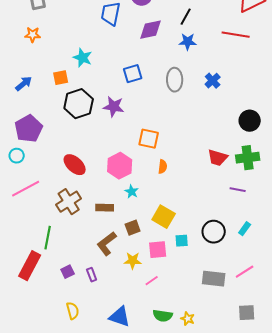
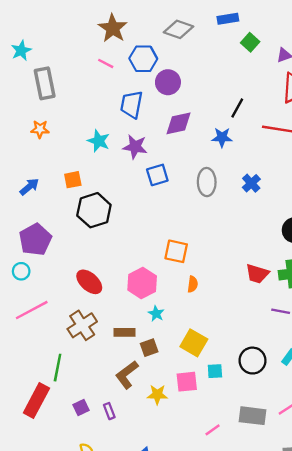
black line: (186, 17) -> (237, 108), moved
cyan star: (83, 58) -> (99, 141), moved
purple star: (114, 107) -> (135, 147), moved
brown square: (133, 228) -> (149, 348), moved
pink line: (152, 281) -> (213, 430), moved

